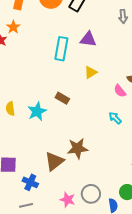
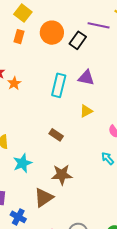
orange star: (13, 27) -> (14, 83), moved
cyan star: (37, 111) -> (22, 163), moved
brown star: (78, 148) -> (62, 175), moved

